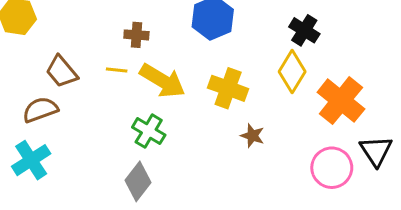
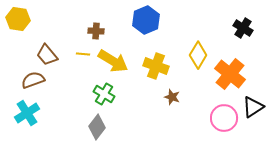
black cross: (304, 30) -> (243, 28), moved
black triangle: (376, 151) -> (253, 107), turned 30

